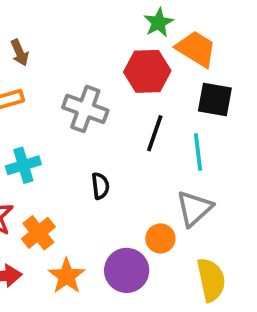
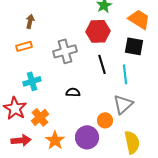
orange trapezoid: (196, 49) -> (139, 19), moved
brown arrow: (20, 53) -> (30, 21), turned -144
gray cross: (85, 109) -> (65, 51), turned -35
black line: (155, 133) -> (102, 64), turned -36
black semicircle: (100, 186) -> (73, 92), turned -80

